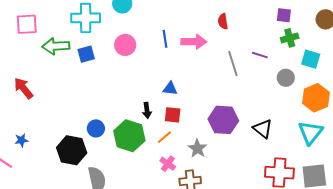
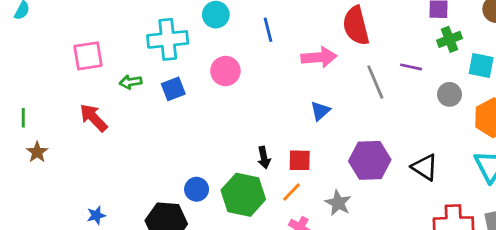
red semicircle: (223, 21) -> (356, 26), size x1.8
blue line: (165, 39) -> (268, 30), moved
green arrow: (56, 46) -> (131, 82), size x0.6
red arrow: (23, 88) -> (93, 118), moved
blue triangle: (170, 89) -> (320, 111), moved, turned -42

